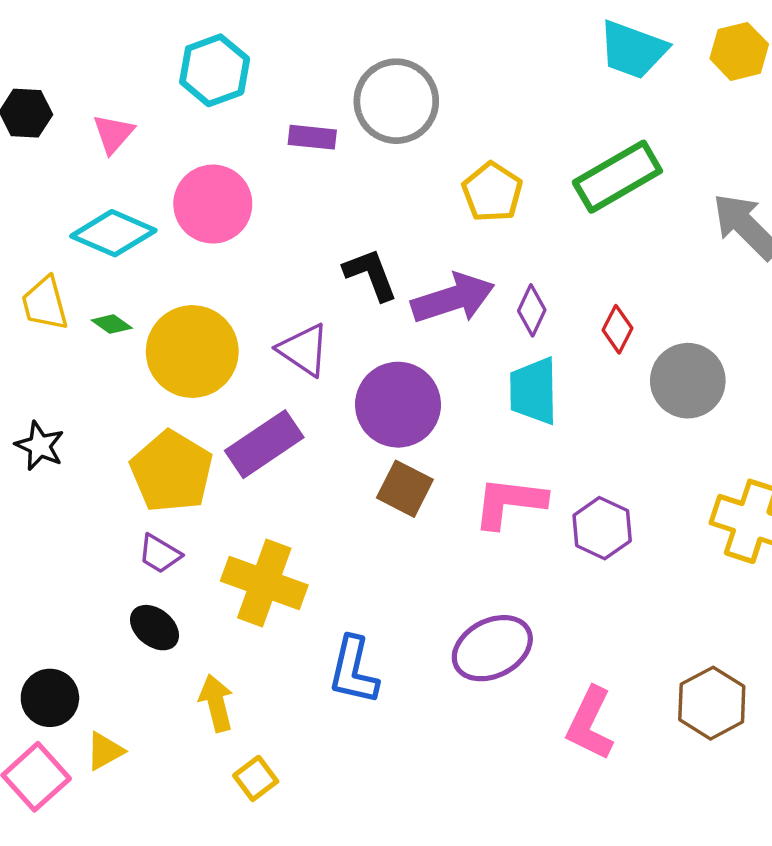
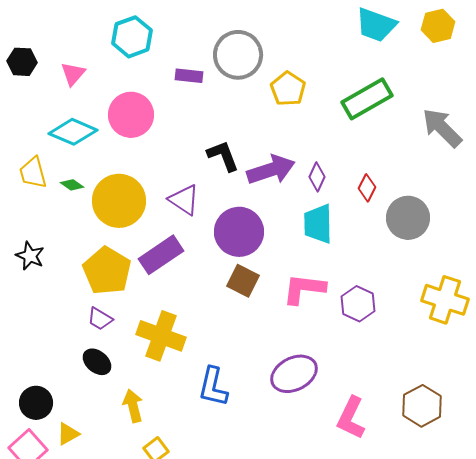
yellow pentagon: (492, 192) -> (288, 89), moved

